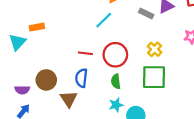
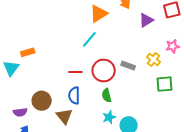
gray rectangle: (146, 14) -> (128, 66), moved
yellow cross: (155, 49) -> (153, 59), moved
green square: (154, 77) -> (164, 84), moved, size x0.7

